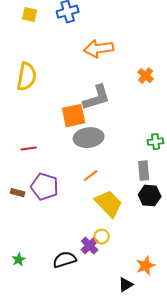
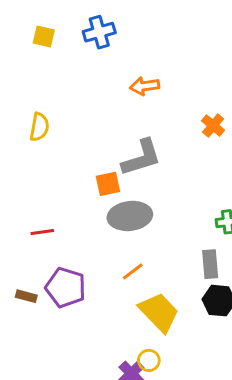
orange arrow: (99, 49) -> (144, 86), size x0.7
yellow semicircle: (27, 77) -> (39, 127), size x0.7
orange square: (74, 116) -> (108, 184), size x0.7

